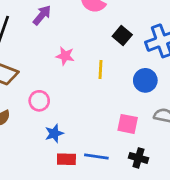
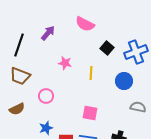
pink square: (128, 124) -> (90, 113), moved
blue star: (54, 133) -> (46, 128), moved

